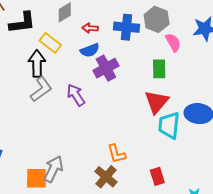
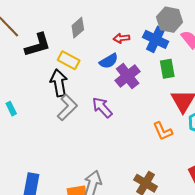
blue cross: (127, 27) -> (156, 39), moved, turned 30
red arrow: (90, 28) -> (121, 38), moved
green rectangle: (159, 69) -> (167, 69), moved
orange L-shape: (117, 154) -> (163, 131), moved

